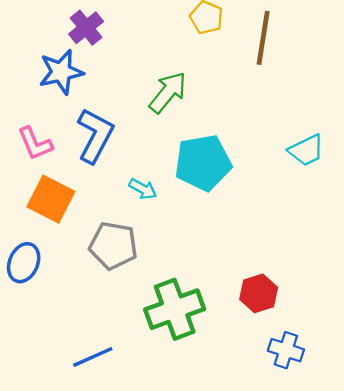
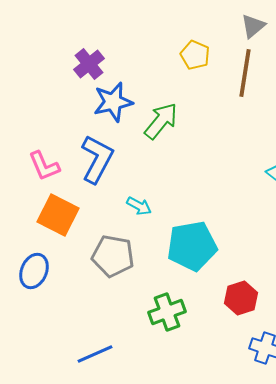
blue star: (61, 72) -> (113, 102), moved
cyan pentagon: (203, 163) -> (192, 246), moved
green cross: (175, 309) -> (167, 312), size x0.7

